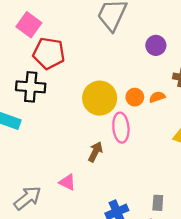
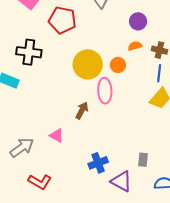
red pentagon: (49, 53) -> (62, 20), moved
orange semicircle: (157, 97) -> (135, 46), moved
gray rectangle: (158, 203) -> (143, 160), moved

